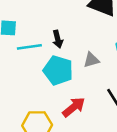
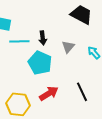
gray triangle: (91, 60) -> (68, 47), moved, turned -40

